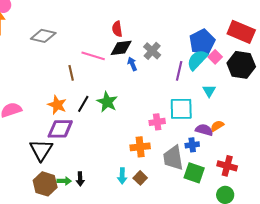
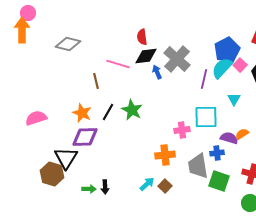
gray cross: (152, 51) -> (177, 59), size x1.5
cyan arrow: (122, 176) -> (147, 184), turned -133
brown hexagon: (45, 184) -> (52, 174), moved

